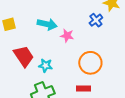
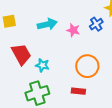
cyan arrow: (47, 24) -> (47, 24), turned -30
pink star: (67, 36) -> (73, 30), moved

